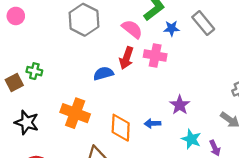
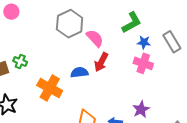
pink semicircle: (132, 29) -> (95, 38), moved
pink cross: (155, 56) -> (143, 63), moved
orange cross: (75, 113) -> (50, 88), moved

